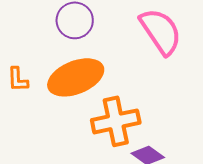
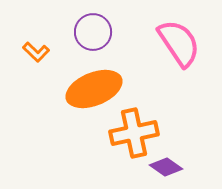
orange L-shape: (18, 79) -> (36, 52), moved, turned -44

